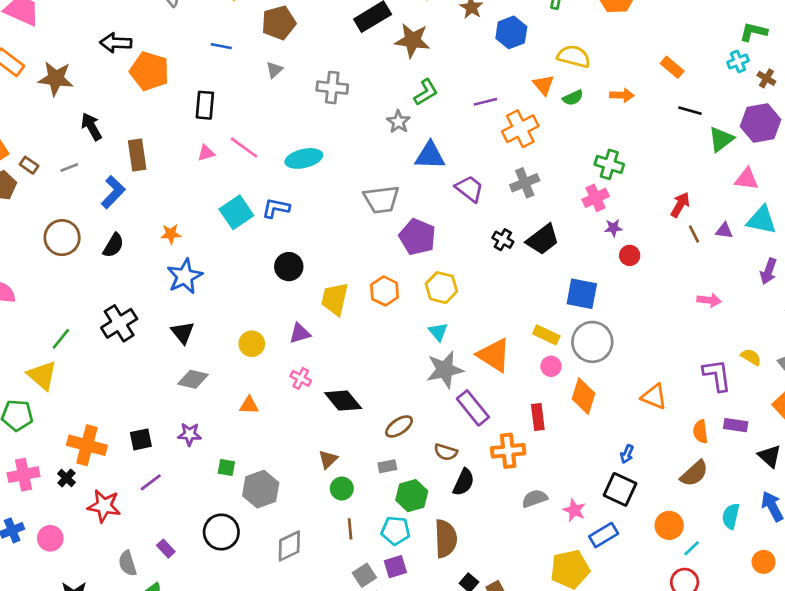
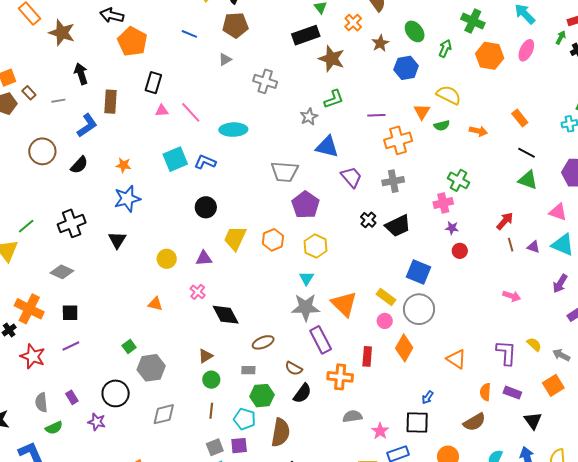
black rectangle: (205, 105) -> (153, 83), moved
green triangle: (721, 139) -> (528, 180), moved, turned 45
gray diamond: (193, 379) -> (62, 272), moved
purple star: (190, 434) -> (97, 422), moved
green square: (226, 468) -> (129, 347), turned 32
black square: (620, 489) -> (417, 423), turned -35

